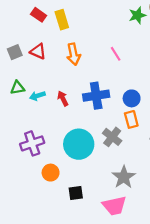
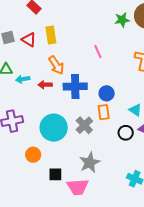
yellow rectangle: (62, 20) -> (51, 35), moved
orange arrow: (73, 54) -> (56, 65), moved, turned -30
red arrow: (63, 98) -> (45, 85), turned -72
orange circle: (51, 173) -> (33, 155), moved
black square: (76, 193) -> (55, 174), moved

